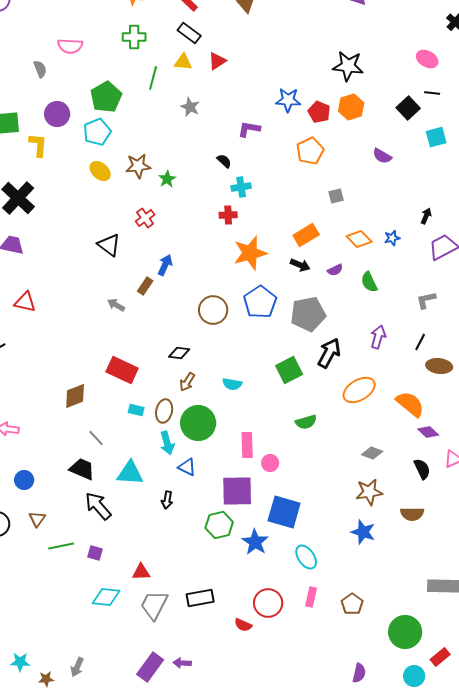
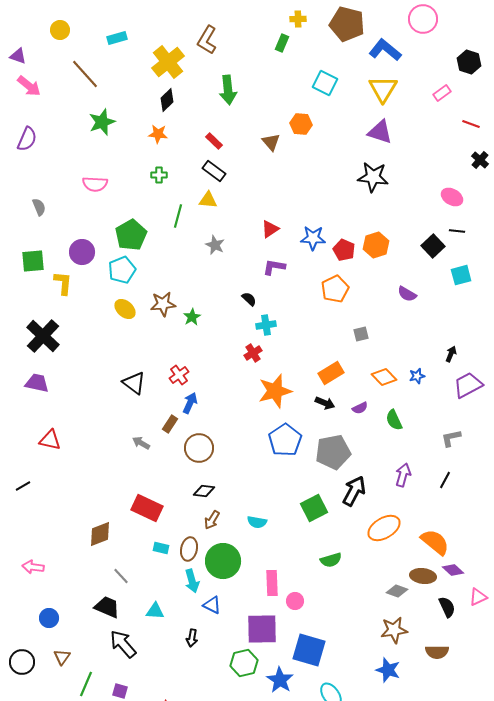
green cross: (134, 37) -> (159, 175), size x0.7
red triangle: (217, 61) -> (270, 229), moved
black star: (348, 66) -> (373, 177), moved
gray semicircle: (40, 69) -> (39, 207), moved
red cross: (228, 215) -> (253, 353), turned -30
red cross: (145, 218) -> (179, 375), moved
brown circle: (213, 310) -> (199, 448), moved
brown ellipse: (439, 366) -> (423, 576), moved
cyan triangle: (130, 473) -> (155, 611), size x0.7
green line: (61, 546) -> (86, 684), turned -55

